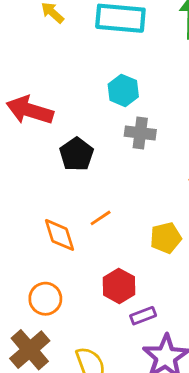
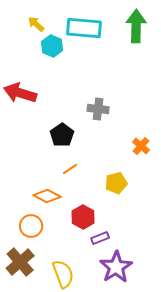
cyan hexagon: (123, 90) -> (52, 46), moved
black pentagon: (77, 154) -> (62, 135), moved
orange diamond: (60, 235) -> (47, 196), moved, turned -44

